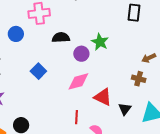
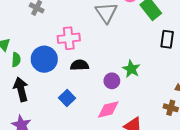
blue circle: (16, 34) -> (44, 59), size x1.6
black semicircle: (61, 38) -> (80, 65), moved

